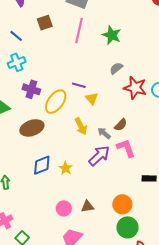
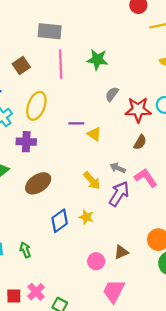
yellow ellipse: (56, 102) -> (36, 106), moved
brown semicircle: (121, 125) -> (140, 142), moved
yellow arrow: (81, 126) -> (92, 181), moved

